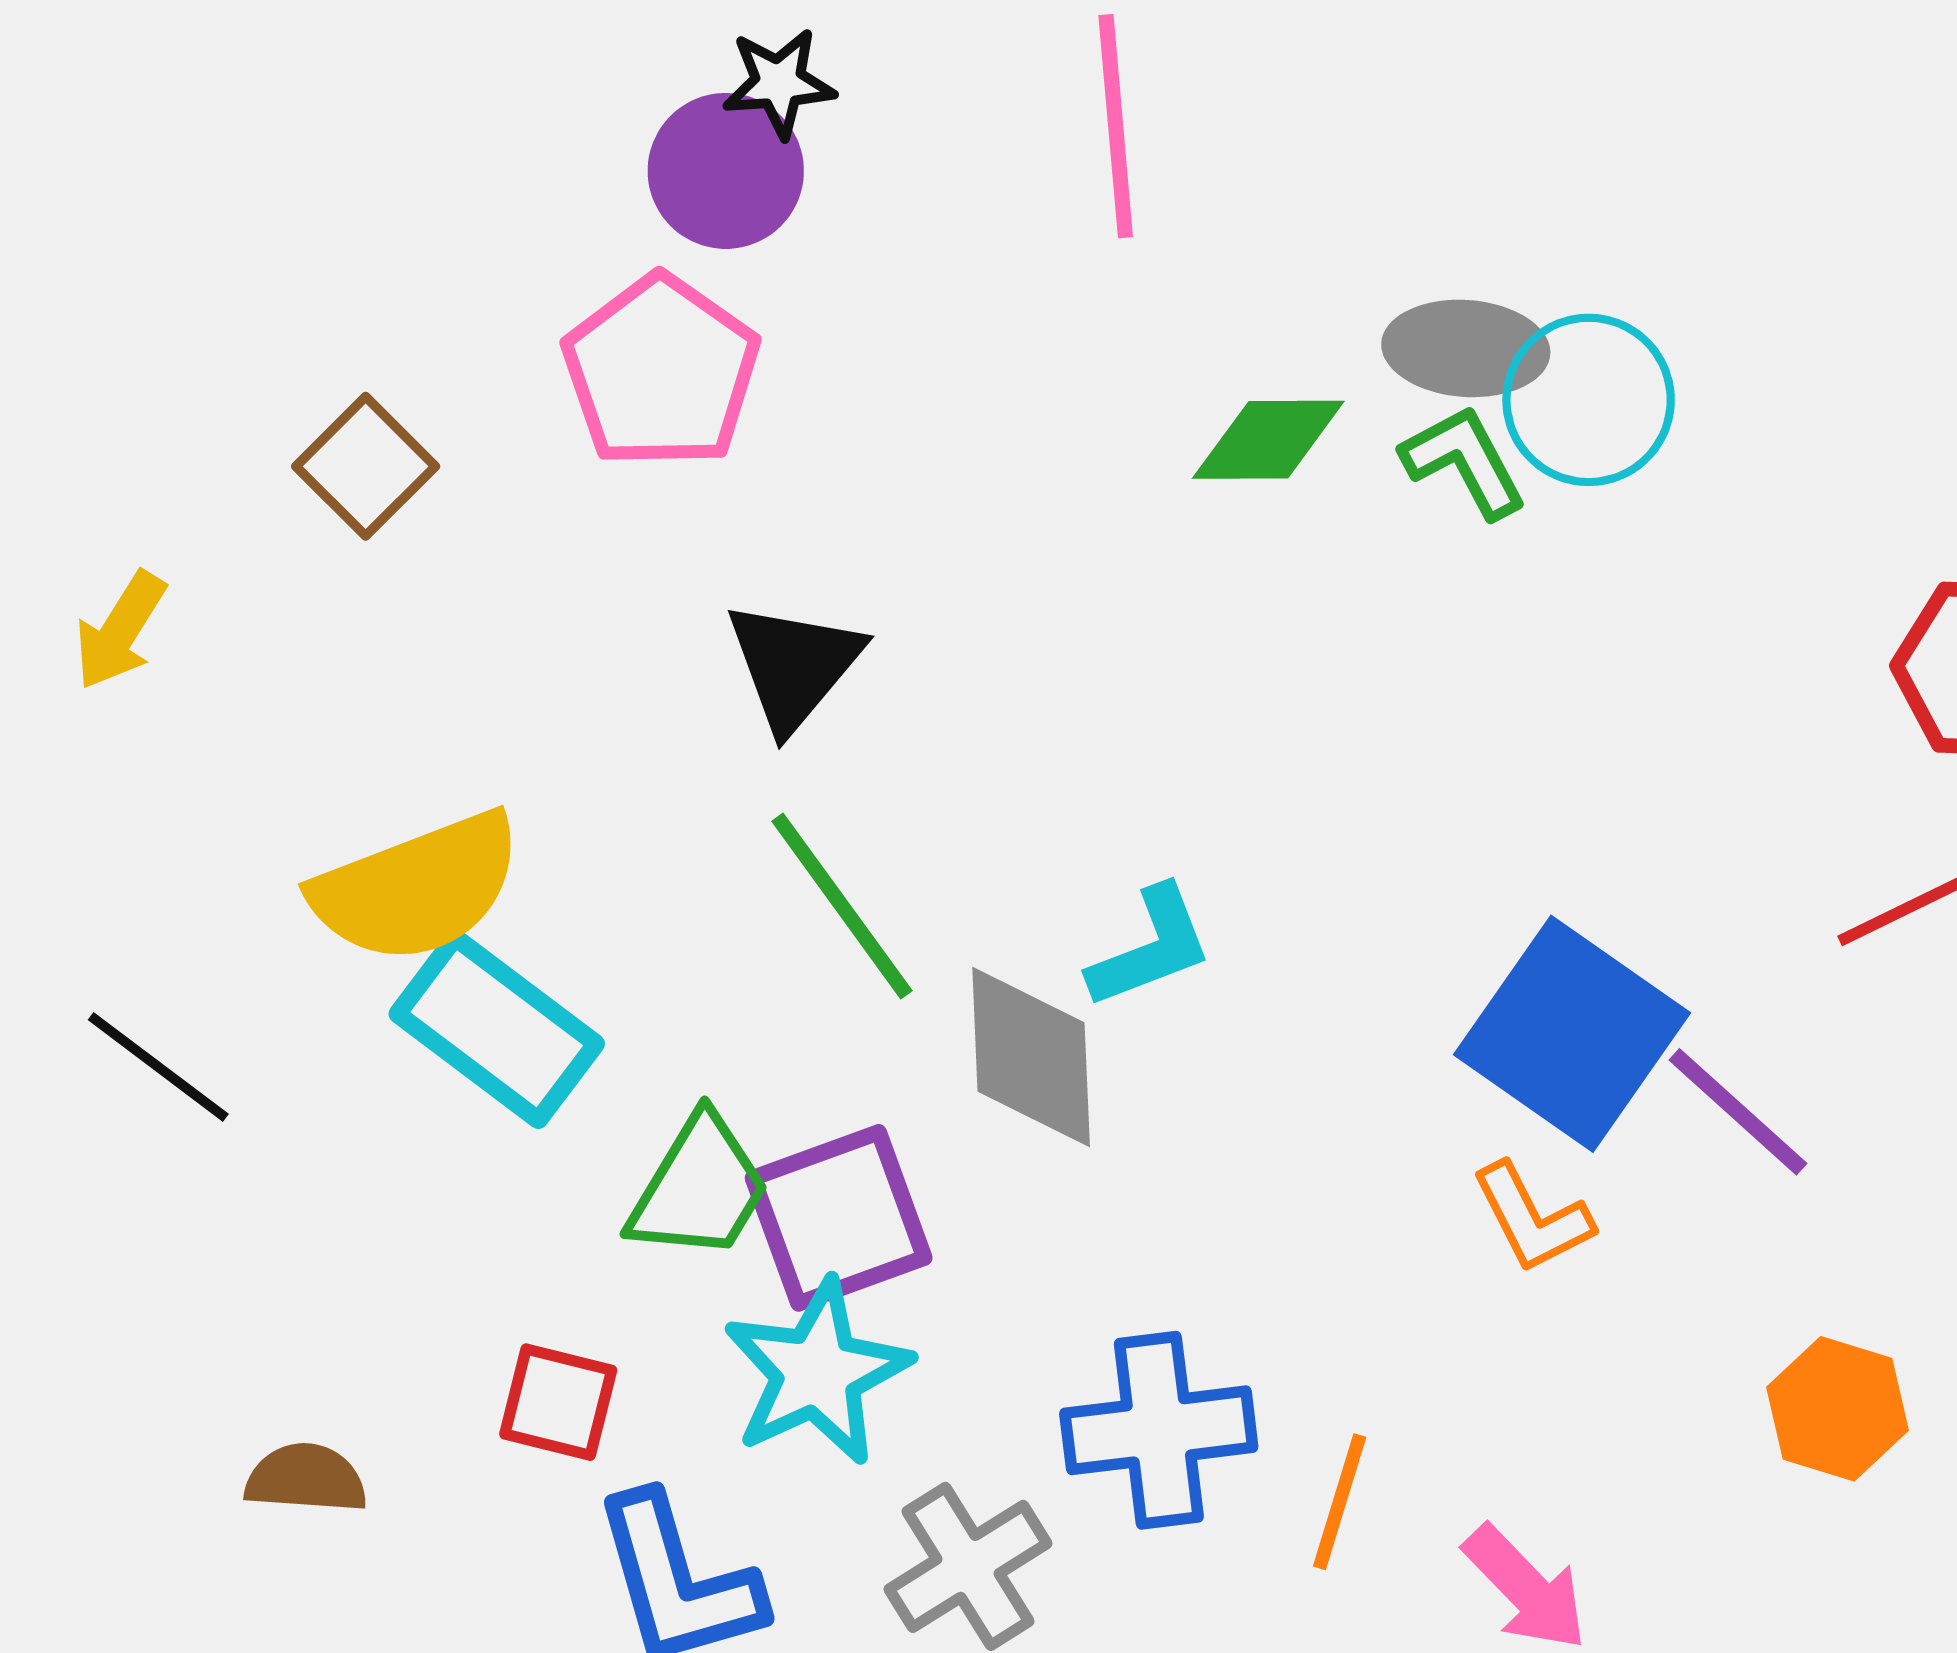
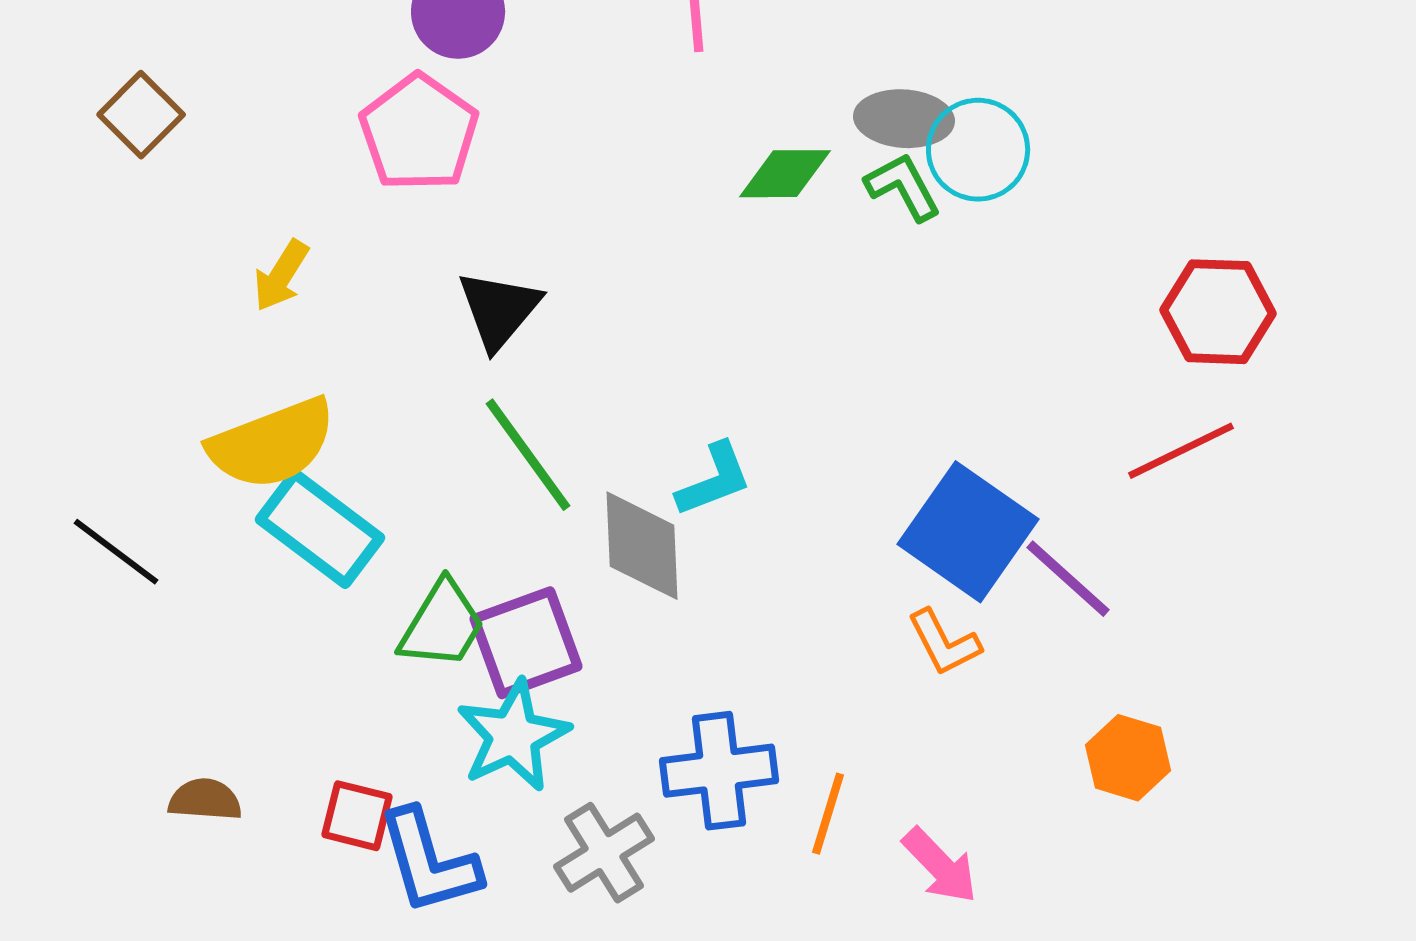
brown square: (366, 466) -> (141, 115), moved
yellow arrow: (120, 631) -> (281, 276), moved
red square: (558, 1402) -> (357, 816), moved

